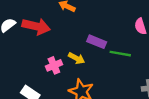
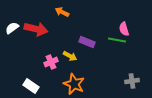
green line: (120, 54) -> (117, 40), moved

